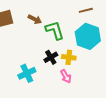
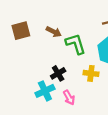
black cross: (51, 57) -> (58, 73), moved
pink arrow: (66, 76) -> (69, 98), moved

